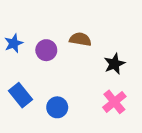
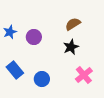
brown semicircle: (80, 39) -> (73, 24), moved, turned -42
black star: (114, 64) -> (71, 47), moved

